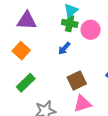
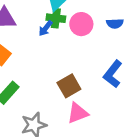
blue arrow: (64, 48) -> (46, 28), moved

